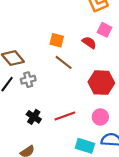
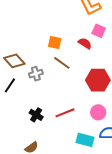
gray cross: (28, 80) -> (36, 74), moved

